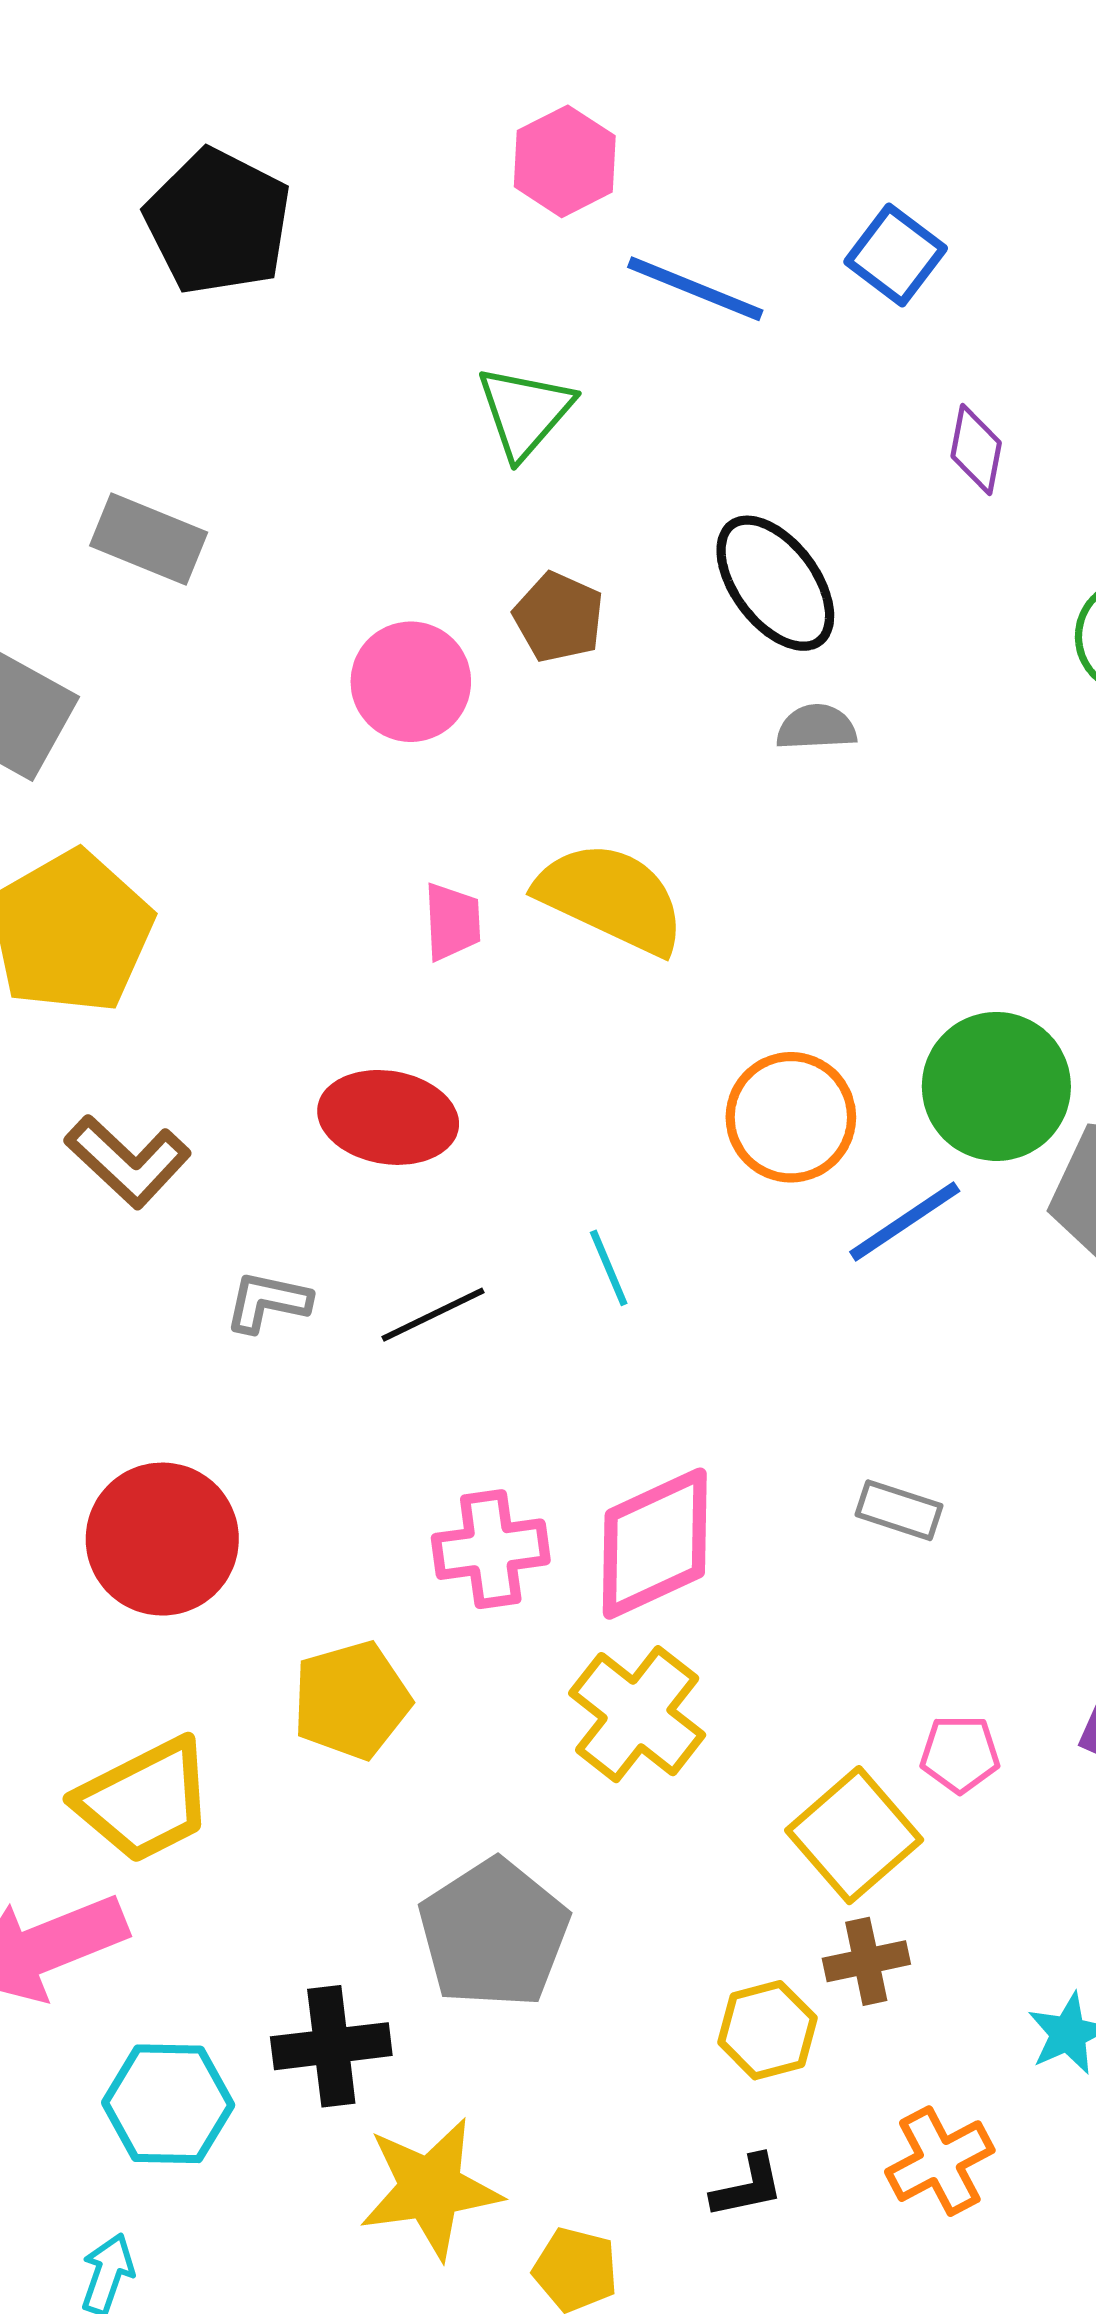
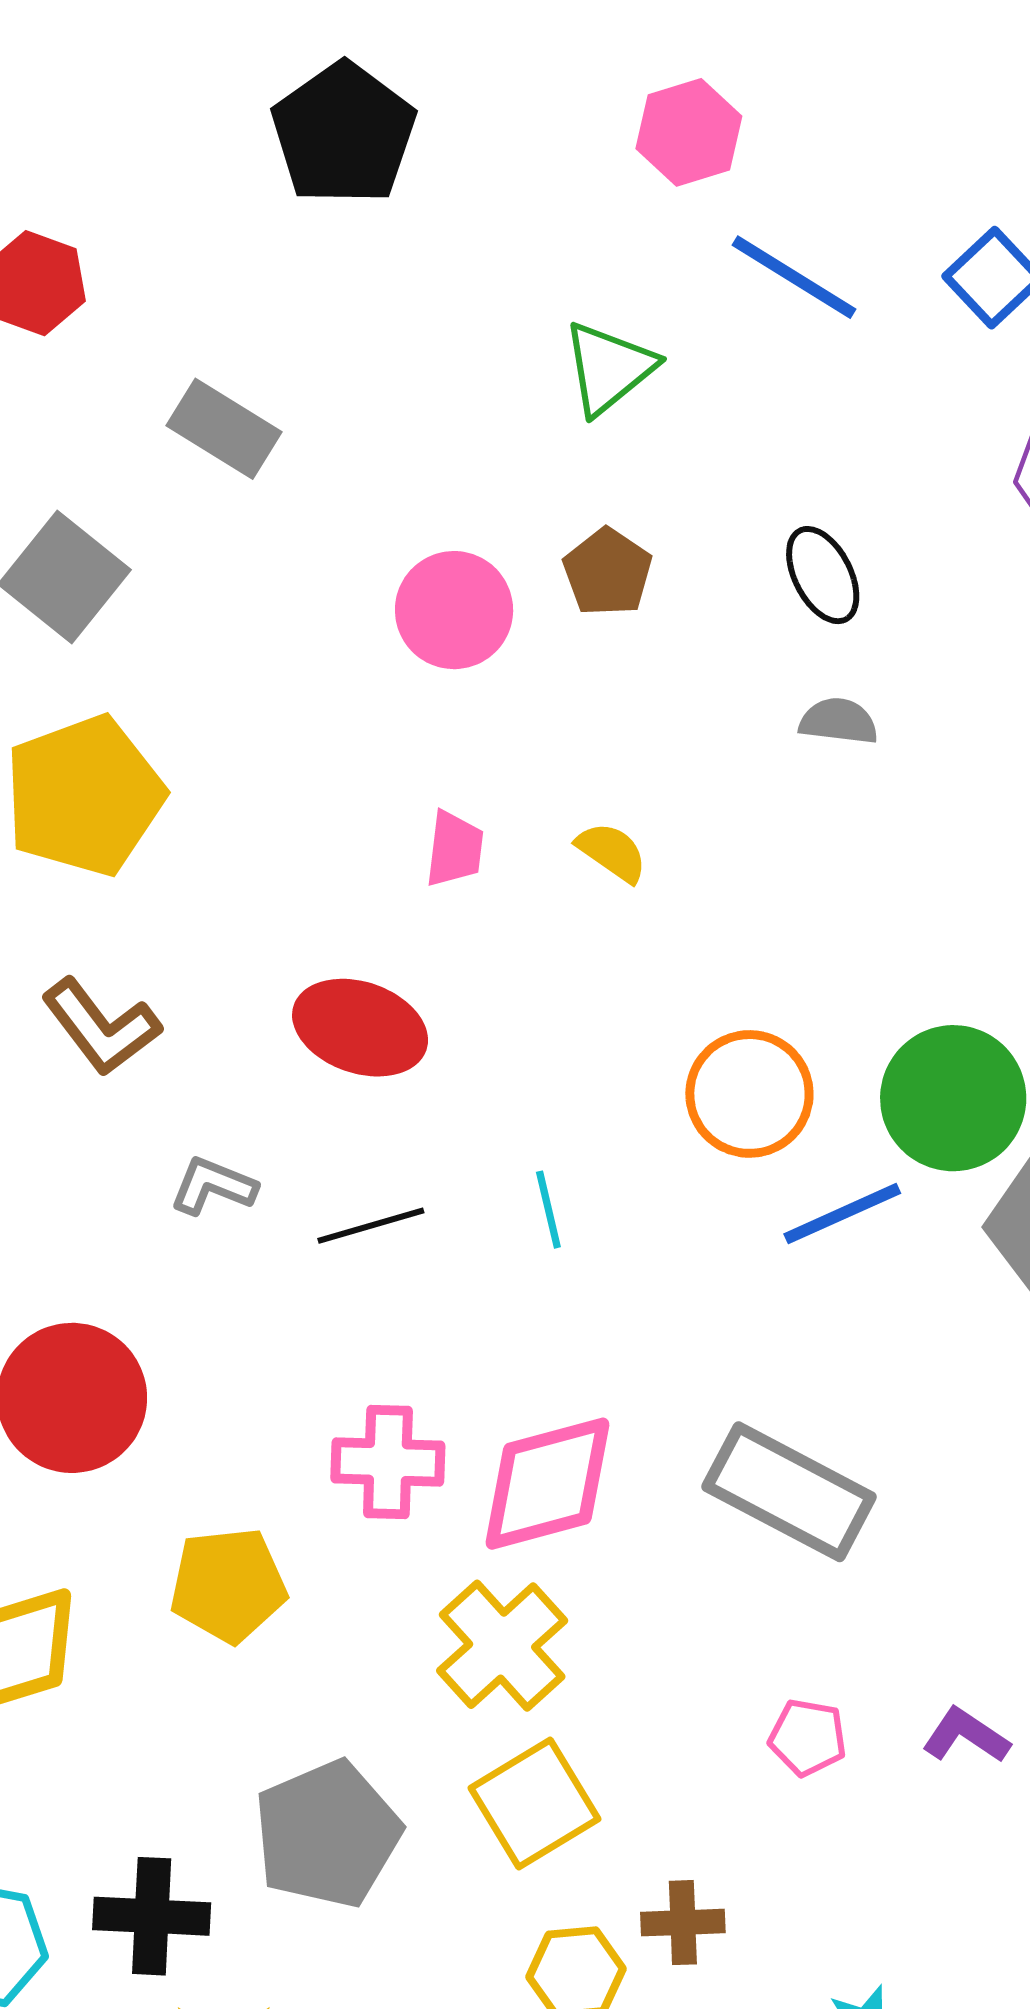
black ellipse: (775, 583) -> (823, 575), size x0.7
yellow semicircle: (611, 898) -> (612, 852), size x0.5
gray rectangle: (899, 1510) -> (789, 1492), size x2.0
yellow square: (854, 1835) -> (534, 1803), moved

